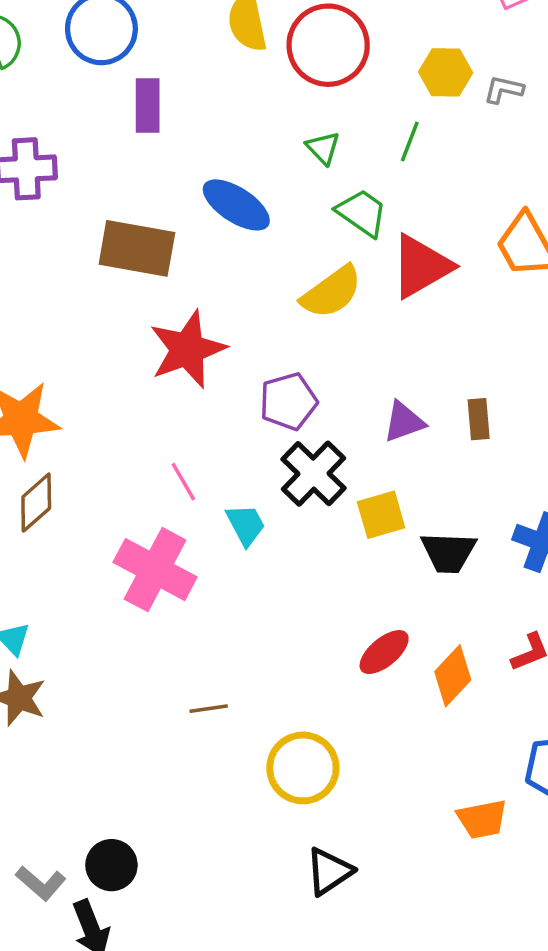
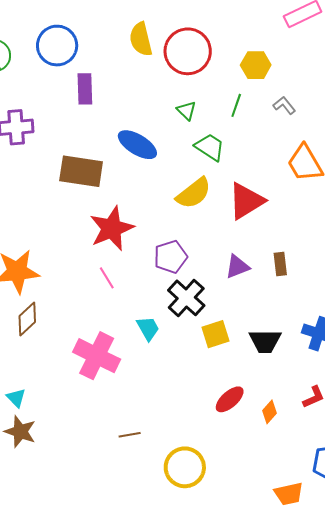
gray L-shape: (504, 90) -> (284, 105), moved, turned 40
red triangle: (421, 266) -> (246, 201), moved
pink line: (183, 482) -> (107, 278), moved
yellow square: (381, 515) -> (216, 334), moved
orange diamond: (453, 676) -> (269, 412), size x0.7

